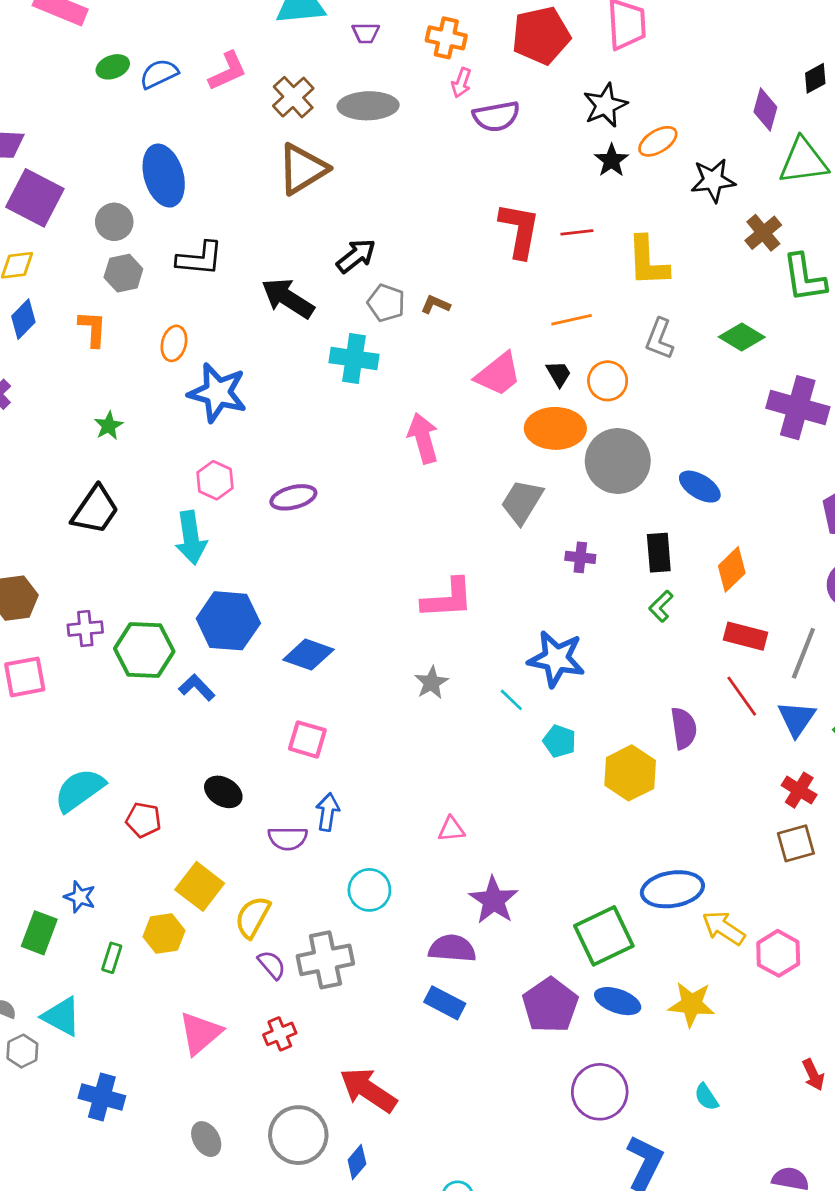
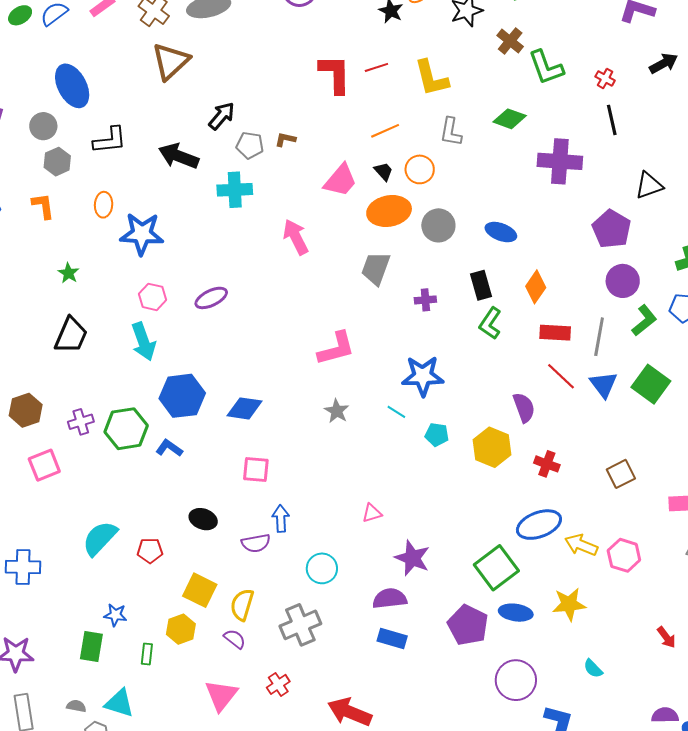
gray circle: (618, 461) -> (438, 225), size x0.7
green L-shape: (661, 606) -> (490, 323), size x1.4
red cross: (799, 790) -> (547, 464), moved
purple semicircle: (272, 965) -> (235, 639), moved

